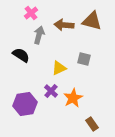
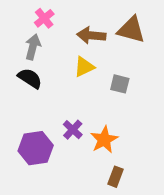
gray arrow: (39, 35) -> (33, 47), moved
yellow triangle: (59, 68) -> (84, 67), moved
brown rectangle: (92, 124) -> (116, 177), moved, turned 56

